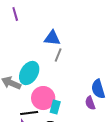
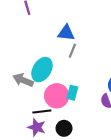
cyan rectangle: (55, 107) -> (72, 93), moved

